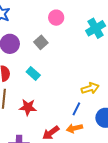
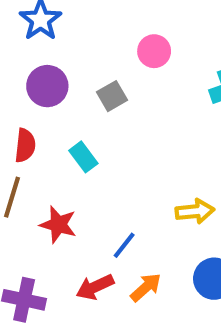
blue line: (76, 109) -> (124, 245), moved
orange arrow: (74, 128) -> (146, 287), turned 140

